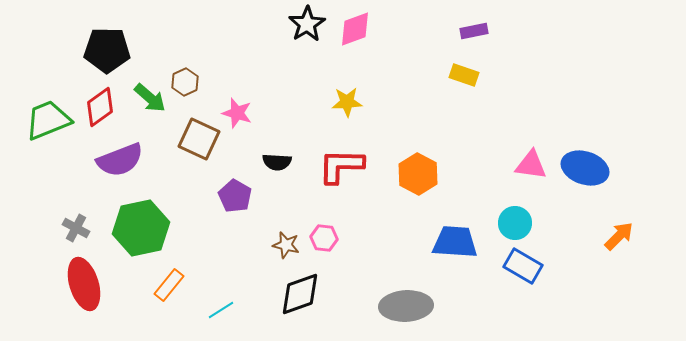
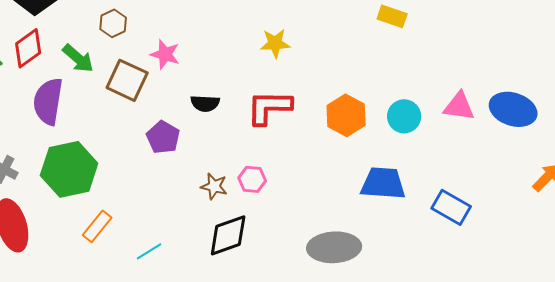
green arrow: (150, 98) -> (78, 58), moved
purple semicircle: (120, 160) -> (48, 101), turned 120
cyan circle: (515, 223) -> (404, 116), moved

